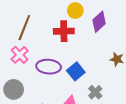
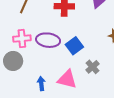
pink cross: (20, 55) -> (22, 39), moved, turned 36

